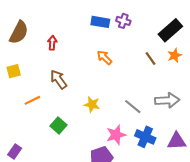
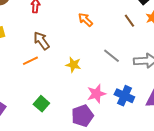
orange line: (32, 100) -> (30, 61), moved
gray line: (133, 107) -> (111, 56), moved
green square: (59, 125) -> (41, 104), moved

